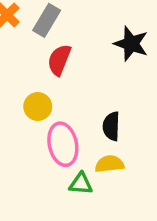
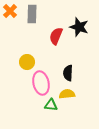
gray rectangle: (47, 20) -> (32, 14), turned -30
red semicircle: (59, 60) -> (56, 36), moved

